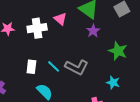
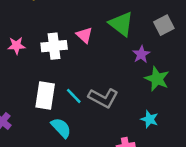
purple star: (93, 31) -> (141, 54), moved
white rectangle: (31, 67) -> (45, 95), size x1.5

